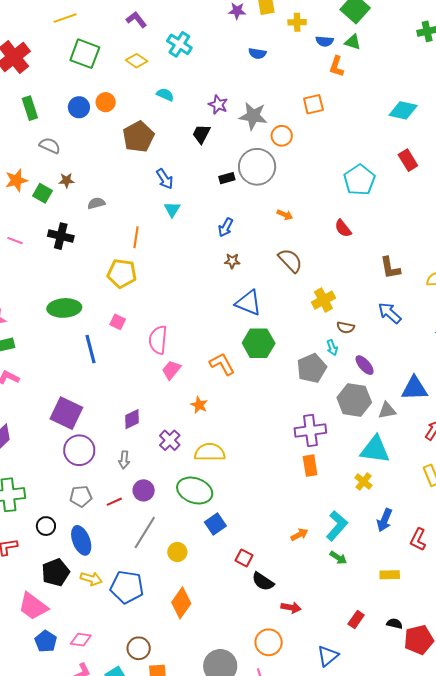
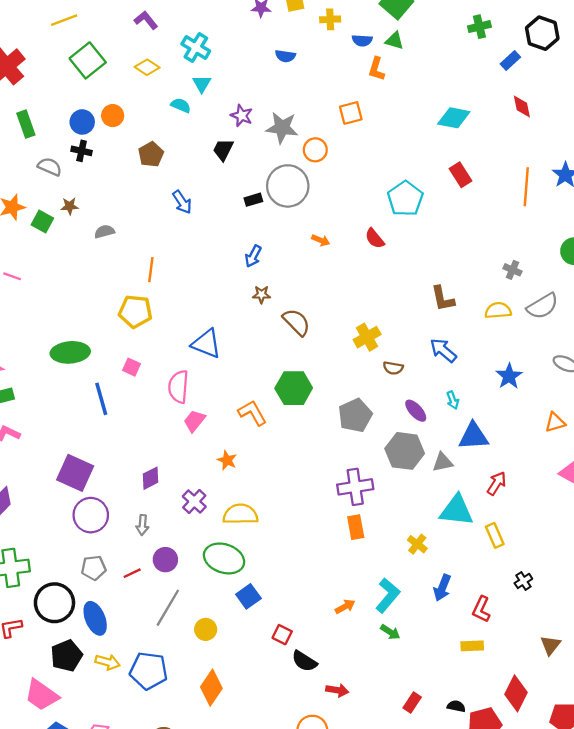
green square: (85, 54) -> (88, 60), turned 32
brown pentagon: (138, 137) -> (151, 154), size x0.7
cyan triangle: (172, 209) -> (202, 84), moved
red semicircle: (343, 228) -> (375, 238), moved
black cross: (61, 236) -> (82, 151), moved, size x0.7
brown semicircle: (290, 260) -> (296, 322), moved
blue triangle: (248, 303) -> (206, 344), moved
cyan arrow: (332, 348) -> (453, 400), moved
cyan triangle: (375, 450) -> (457, 510), moved
black circle: (46, 526) -> (54, 603), size x1.8
yellow rectangle: (390, 575) -> (472, 646), moved

